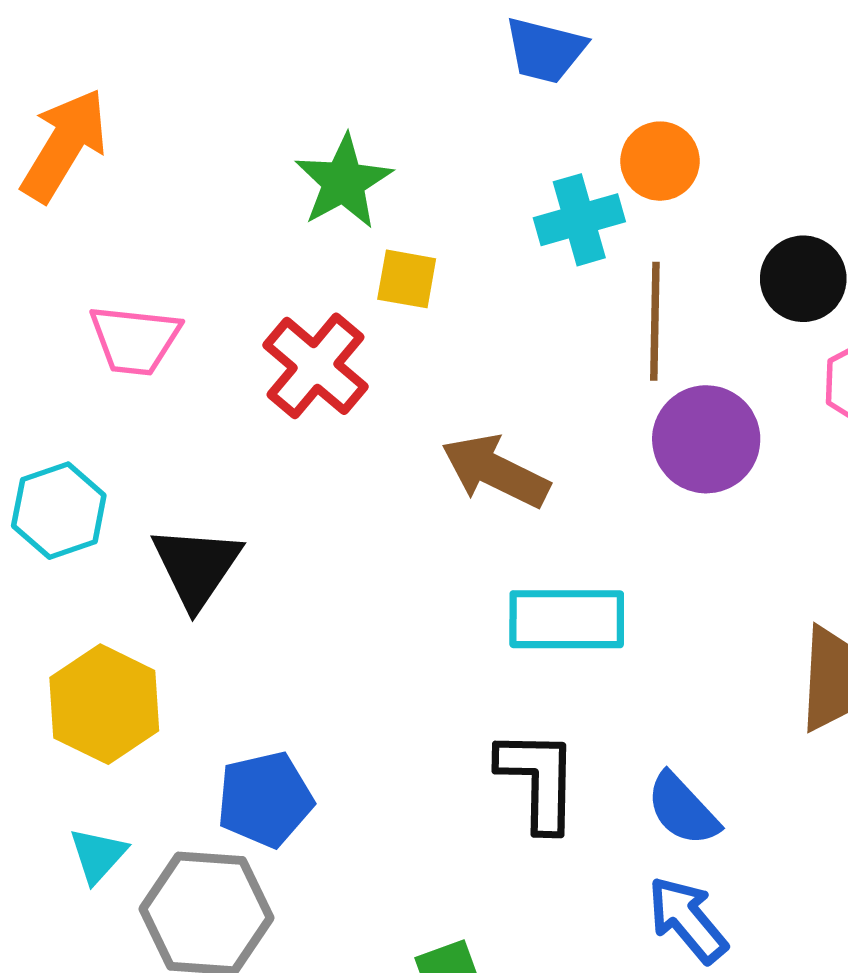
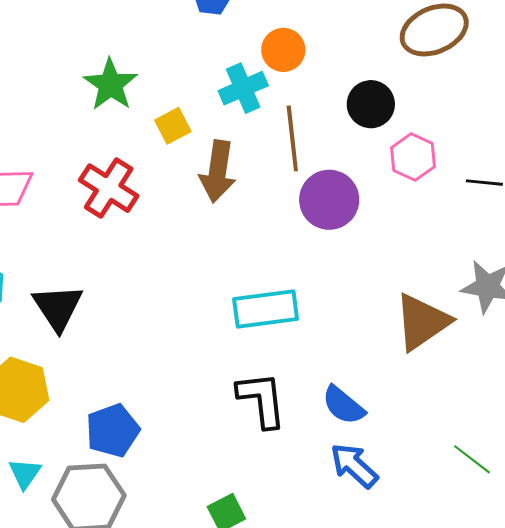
yellow square: (407, 279) -> (173, 126), moved, turned -30
brown arrow: (495, 471) -> (218, 171), moved, turned -100

